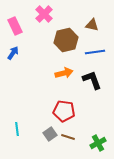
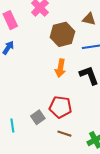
orange arrow: (64, 73) -> (60, 68), turned 114
gray square: (50, 134) -> (38, 117), moved

